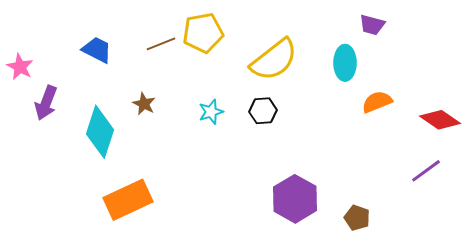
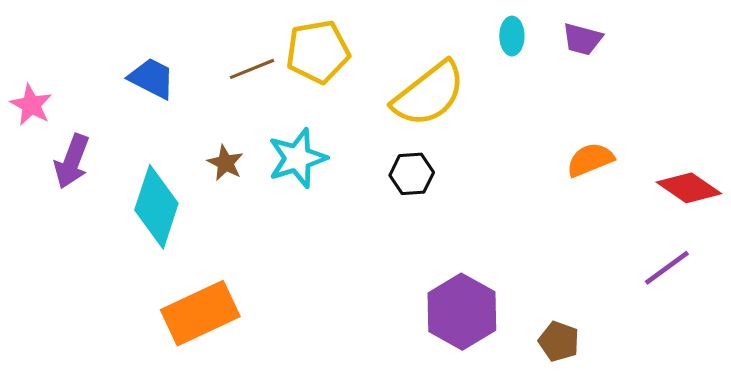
cyan ellipse: (345, 63) -> (512, 36), moved, size x0.7
cyan star: (211, 112) -> (297, 158), moved, size x1.5

